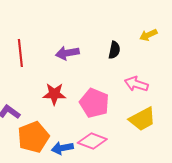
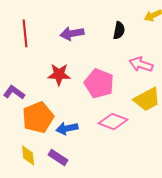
pink diamond: (92, 141) -> (113, 121), moved

